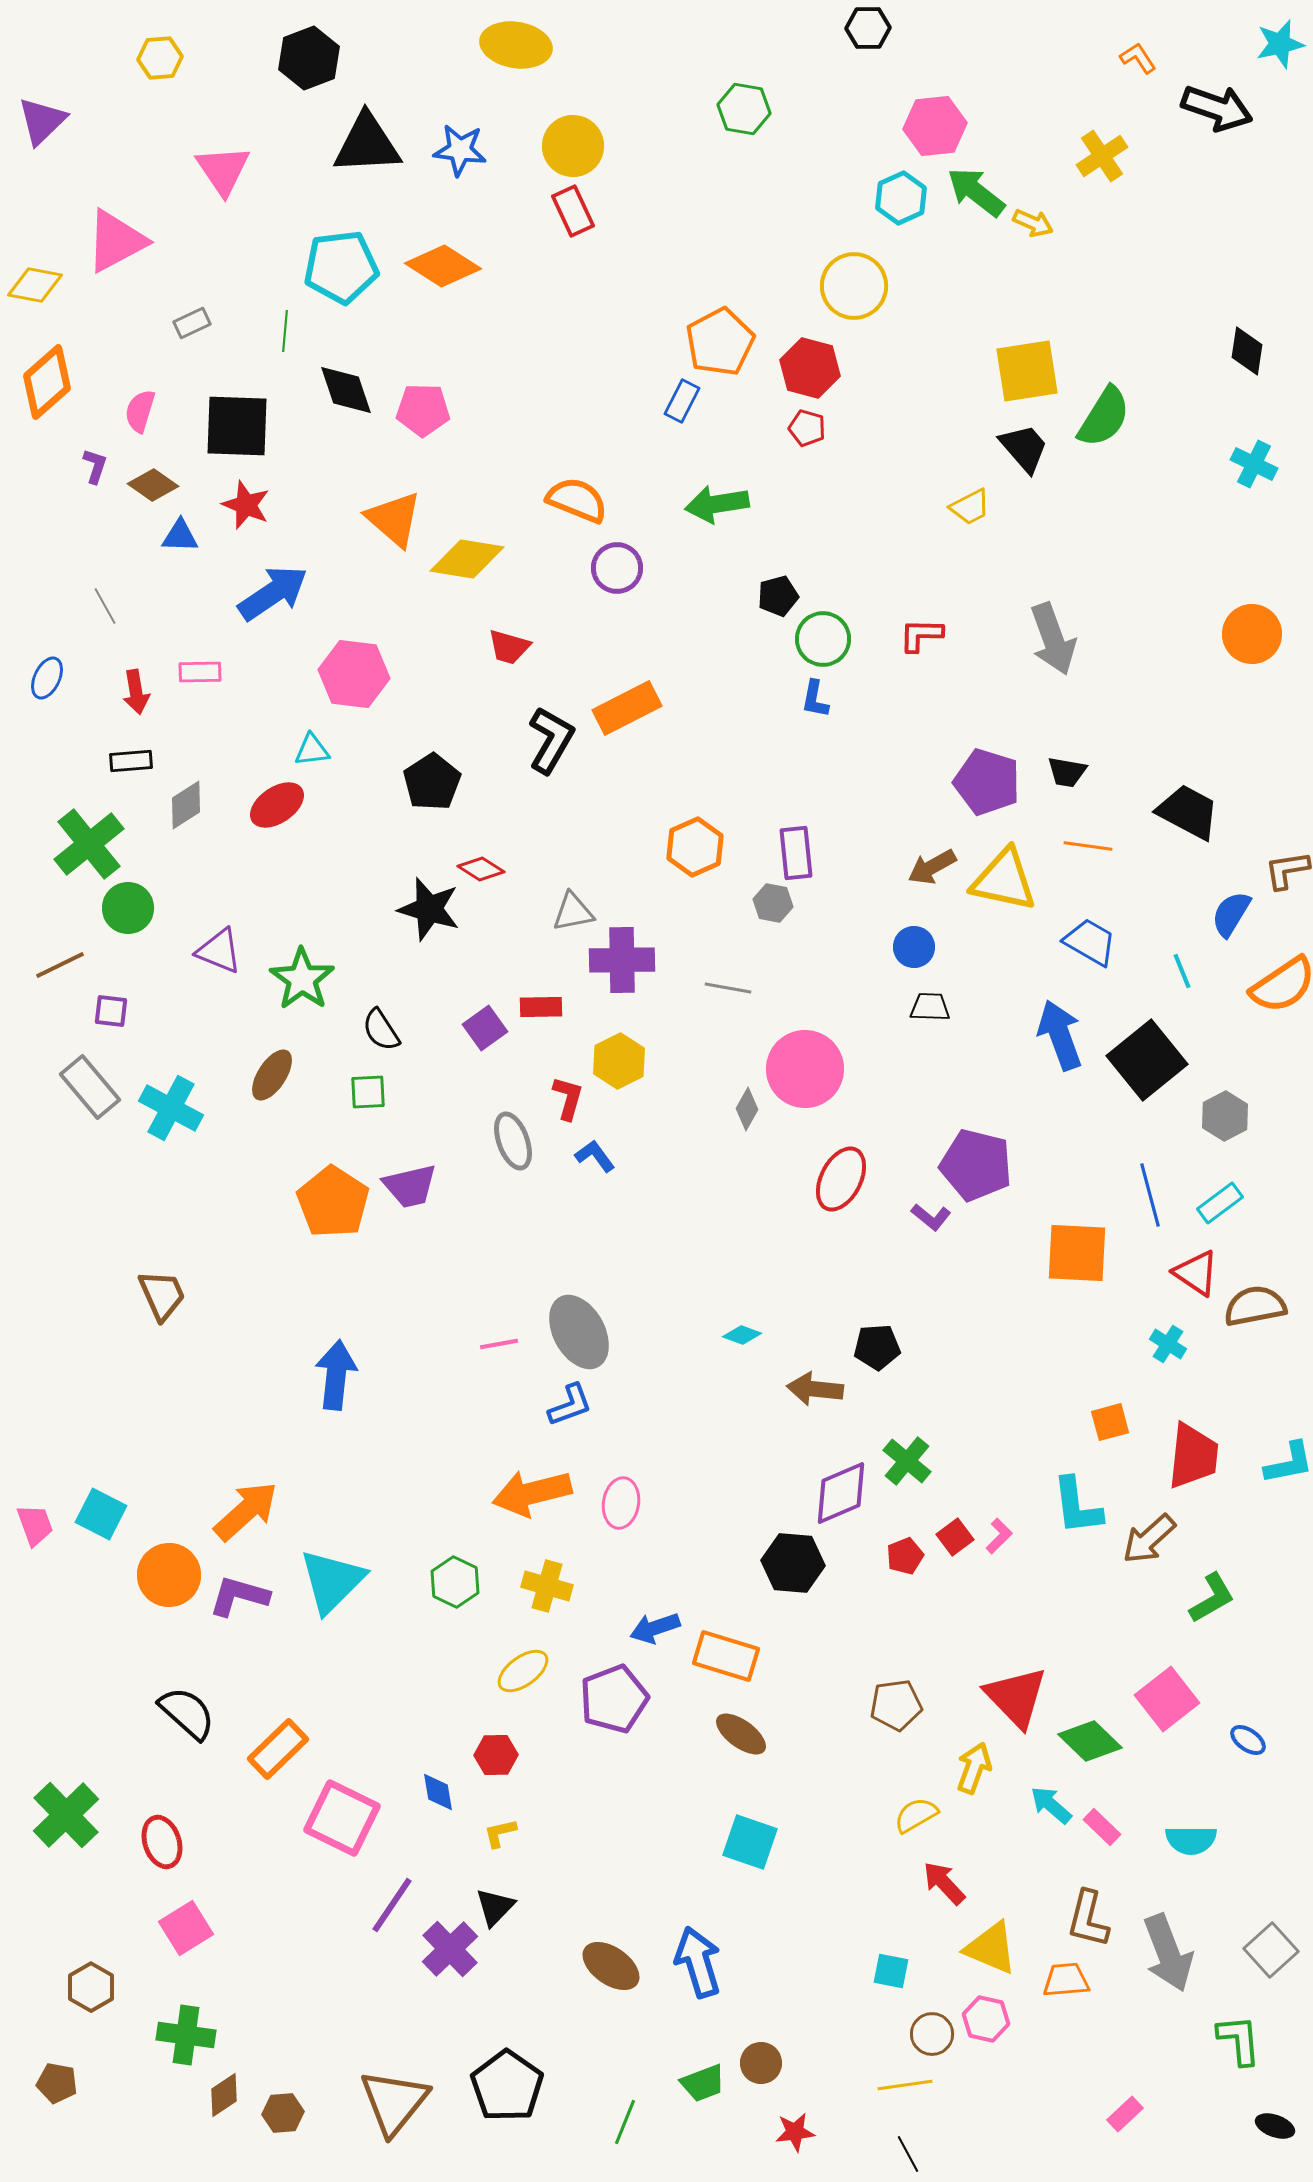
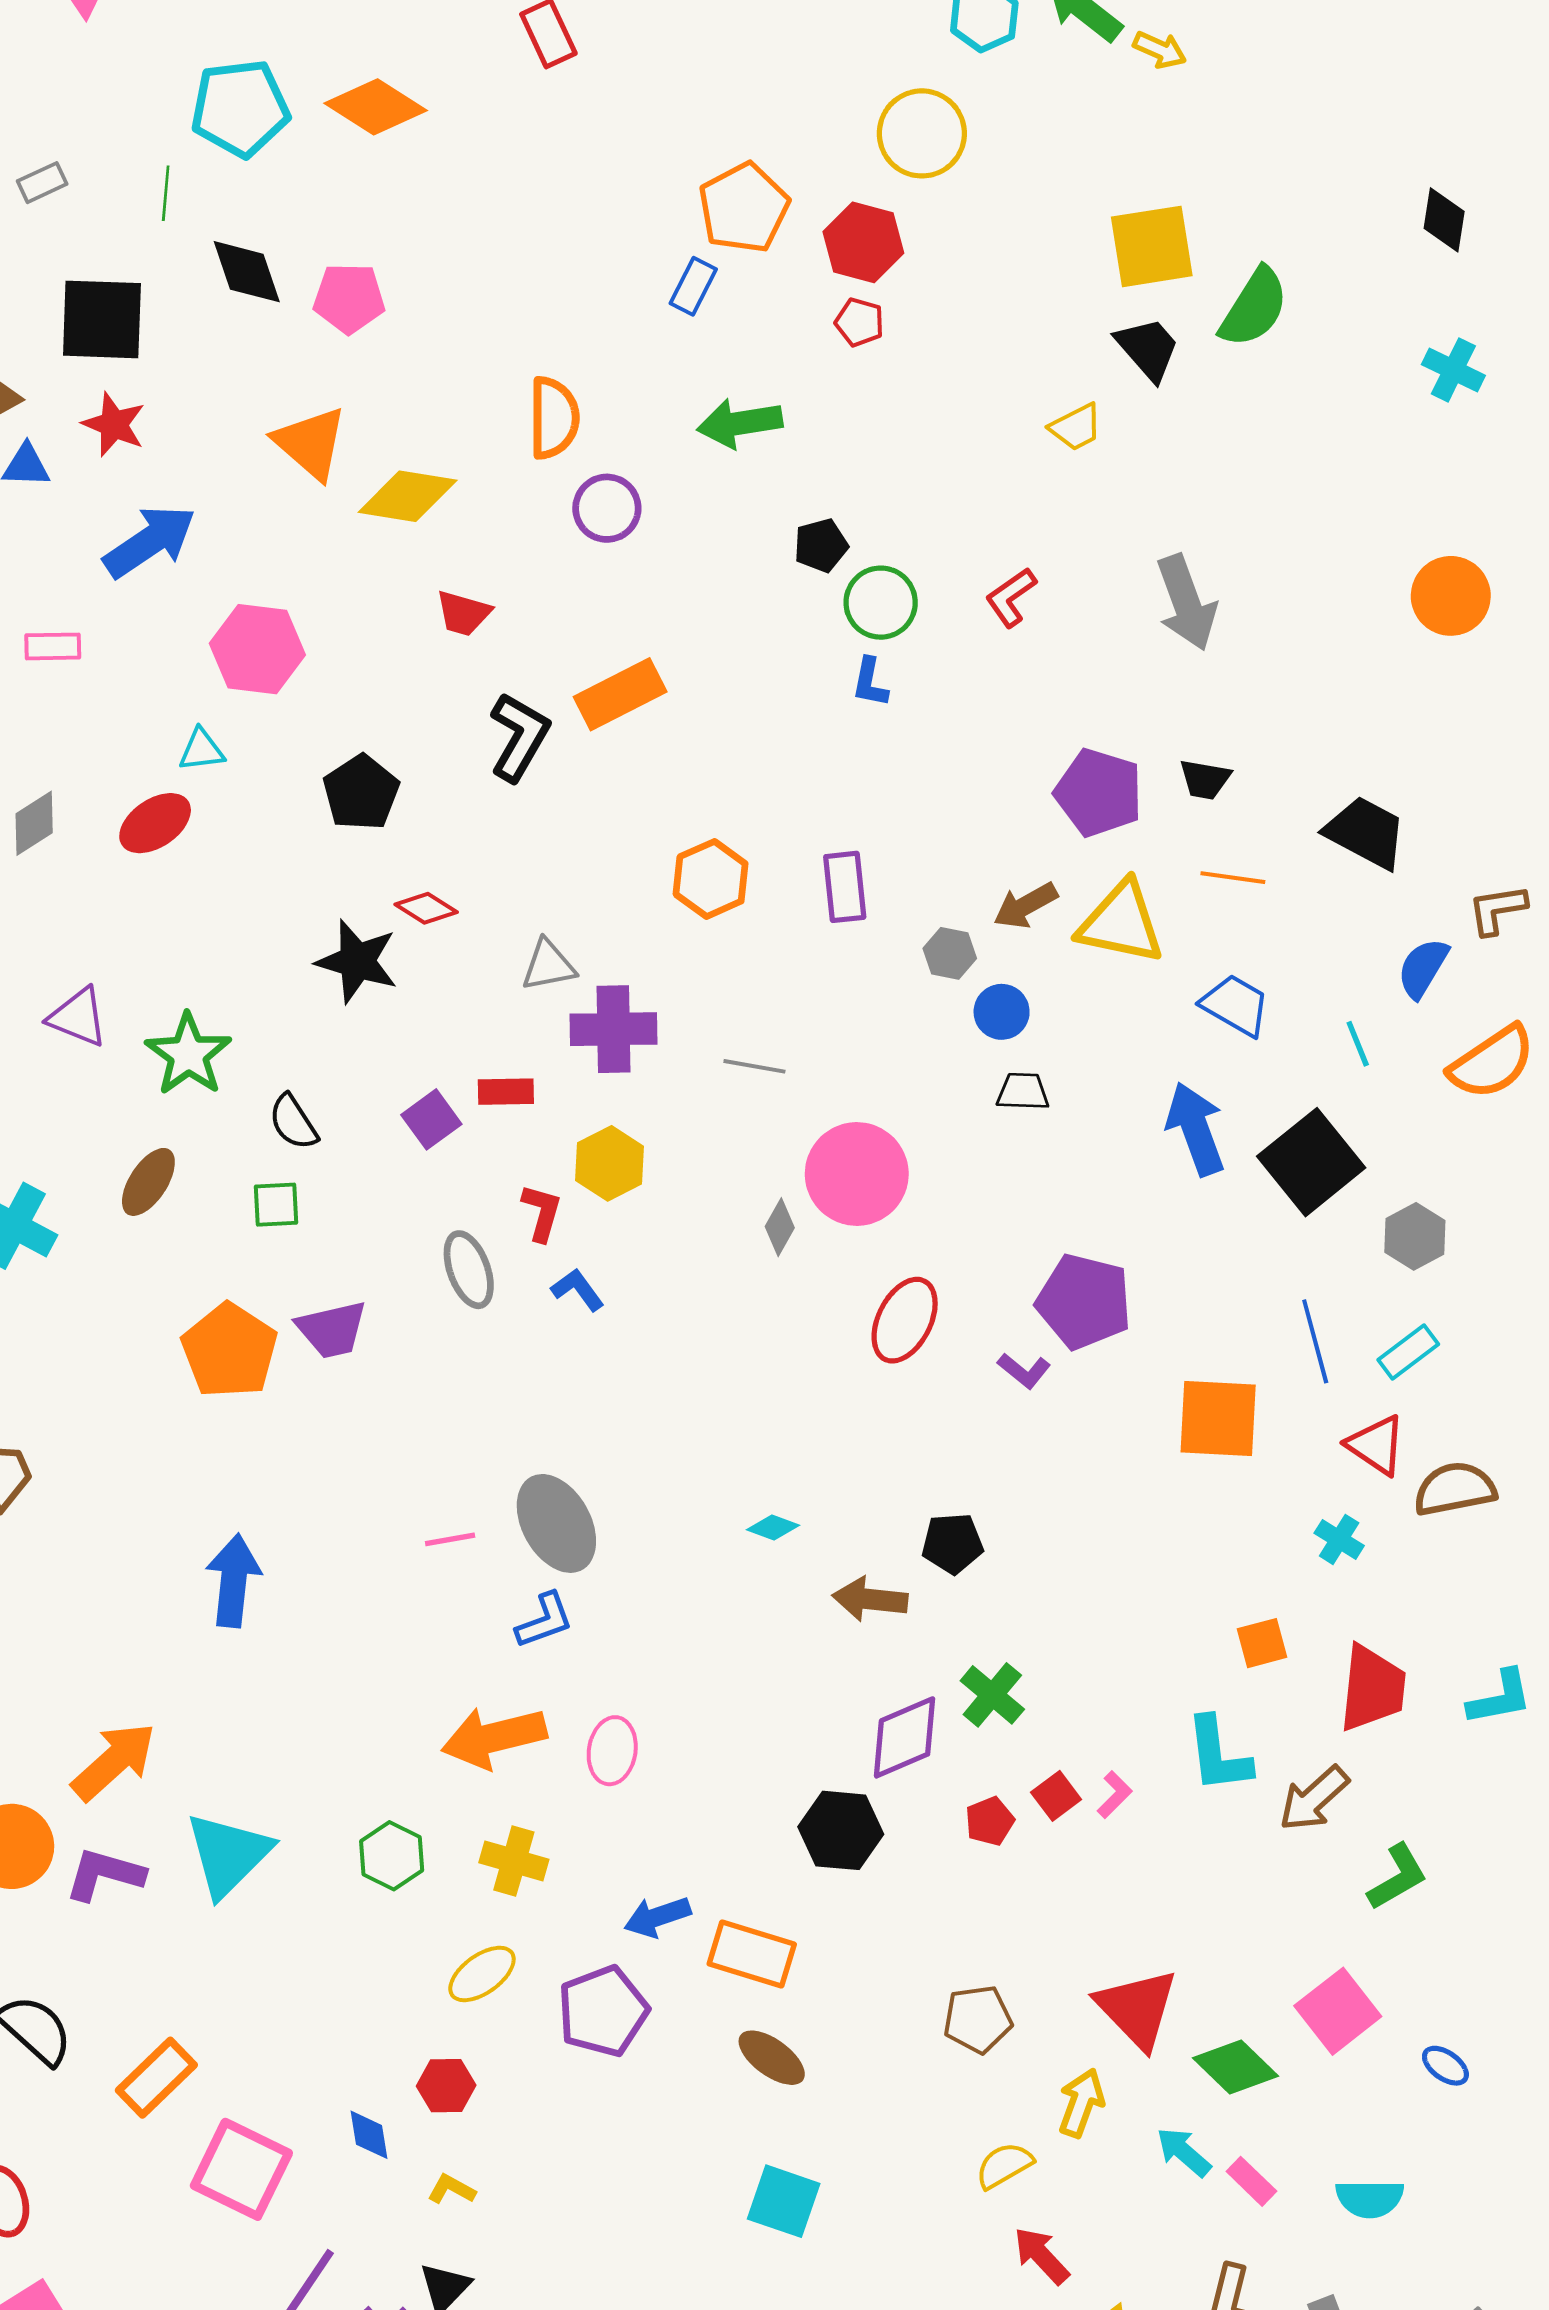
orange semicircle: (577, 500) -> (554, 418), turned 68
red L-shape: (921, 635) -> (1011, 597), turned -36
gray hexagon: (773, 903) -> (950, 953), moved
yellow L-shape: (500, 1833) -> (451, 2189), turned 42

